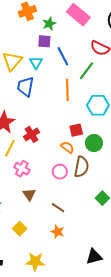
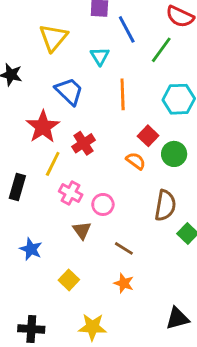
cyan triangle: (36, 63) -> (100, 56), moved
blue trapezoid: (26, 87) -> (69, 91), moved, turned 125
orange line: (67, 90) -> (123, 94), moved
red square: (76, 130) -> (148, 136), turned -32
brown semicircle: (81, 167) -> (165, 205), moved
pink circle: (60, 172) -> (103, 204), moved

